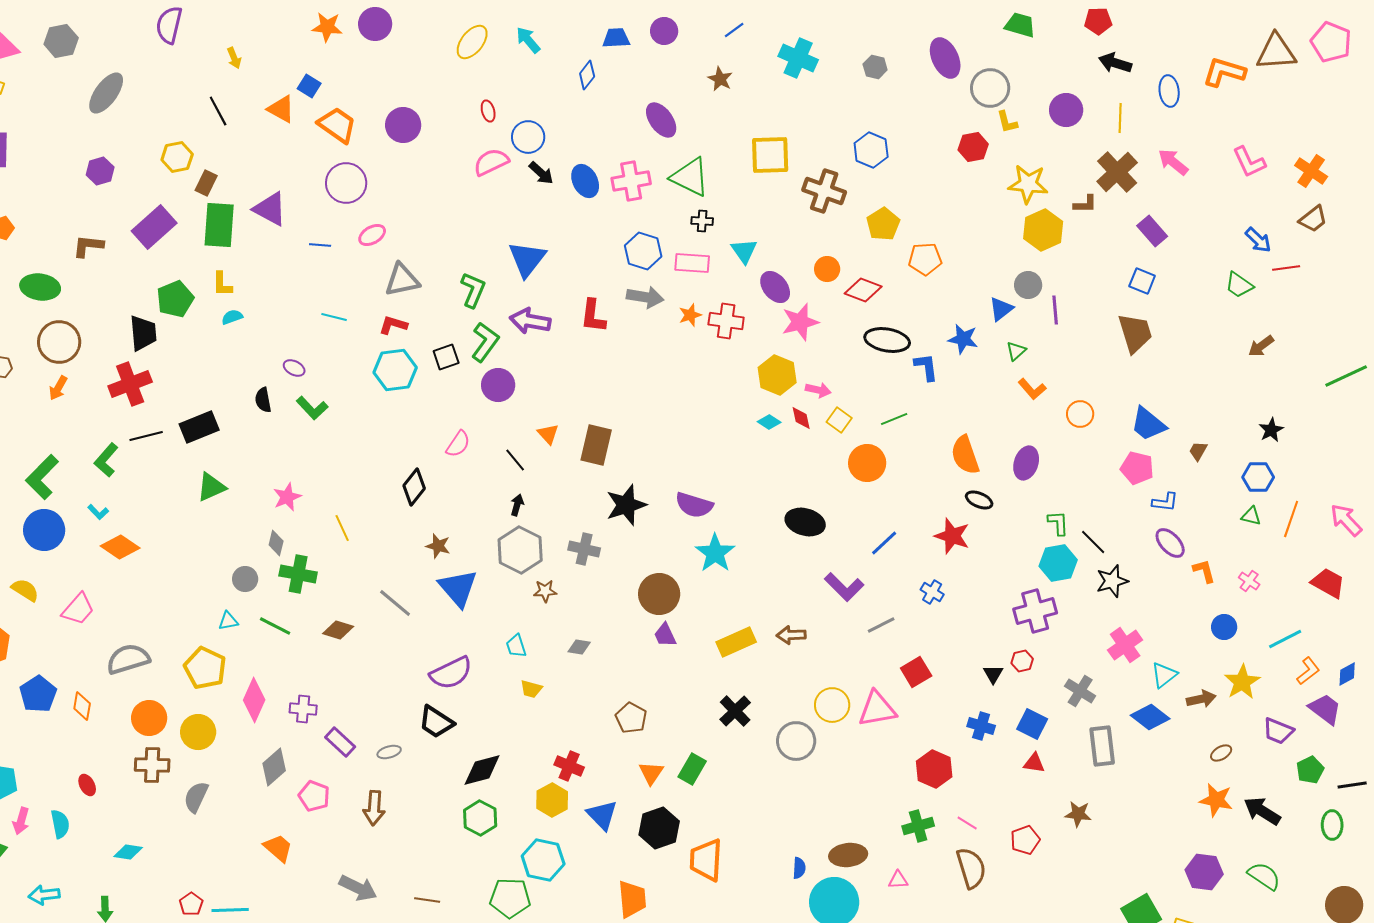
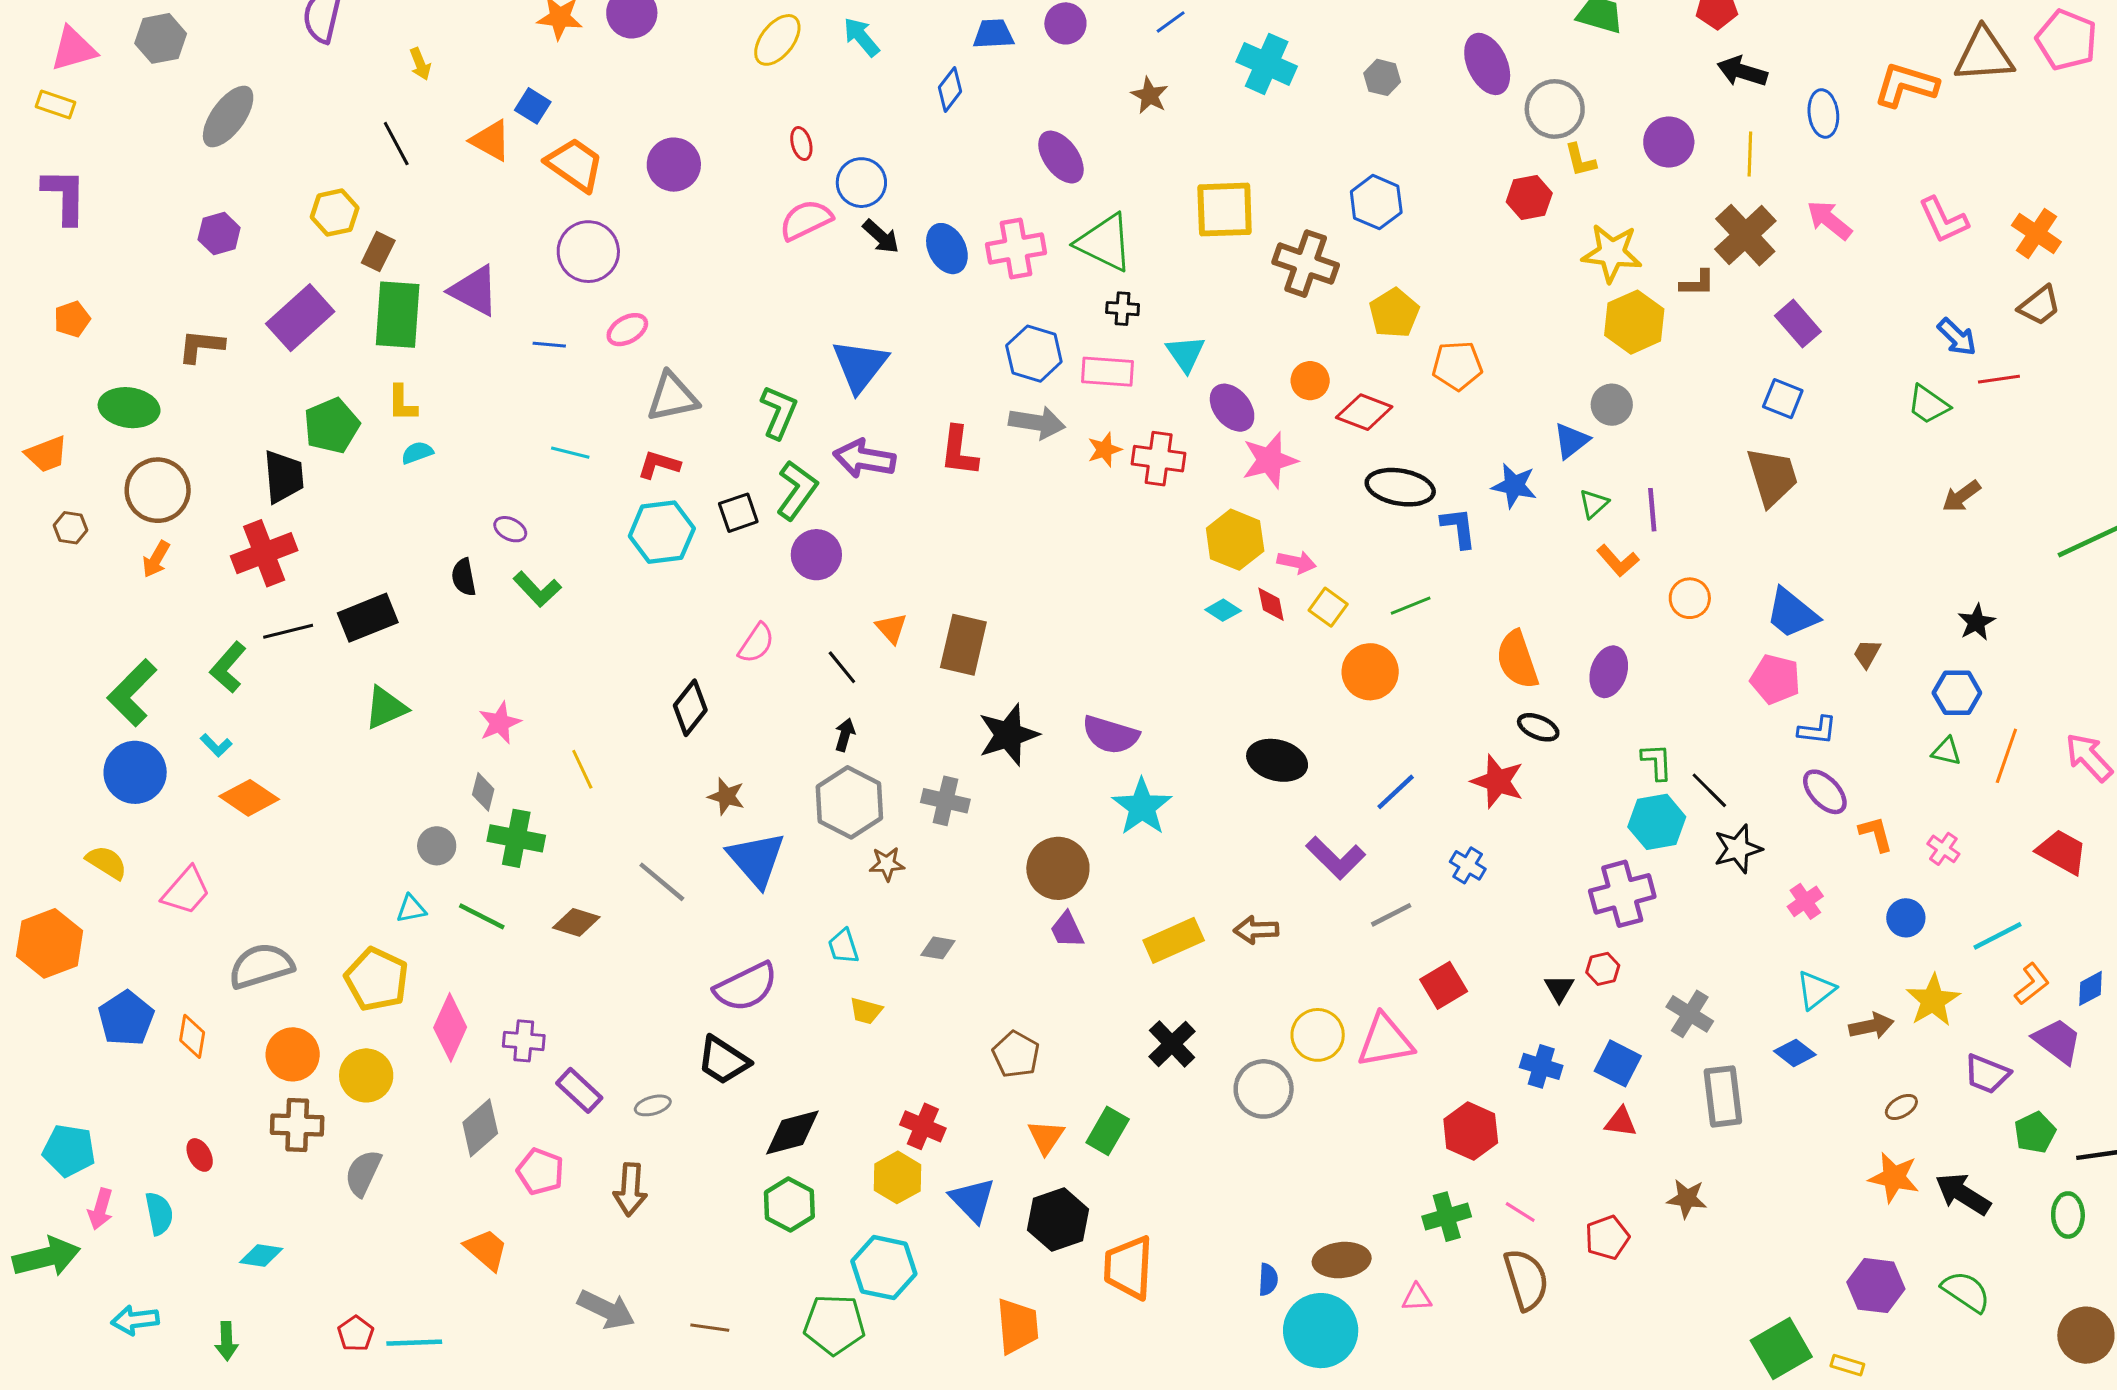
purple line: (1055, 310) -> (1652, 510), moved
pink cross: (1125, 645) -> (1805, 901), moved, size x0.7
blue diamond: (1150, 717) -> (1795, 1053), size x0.7

